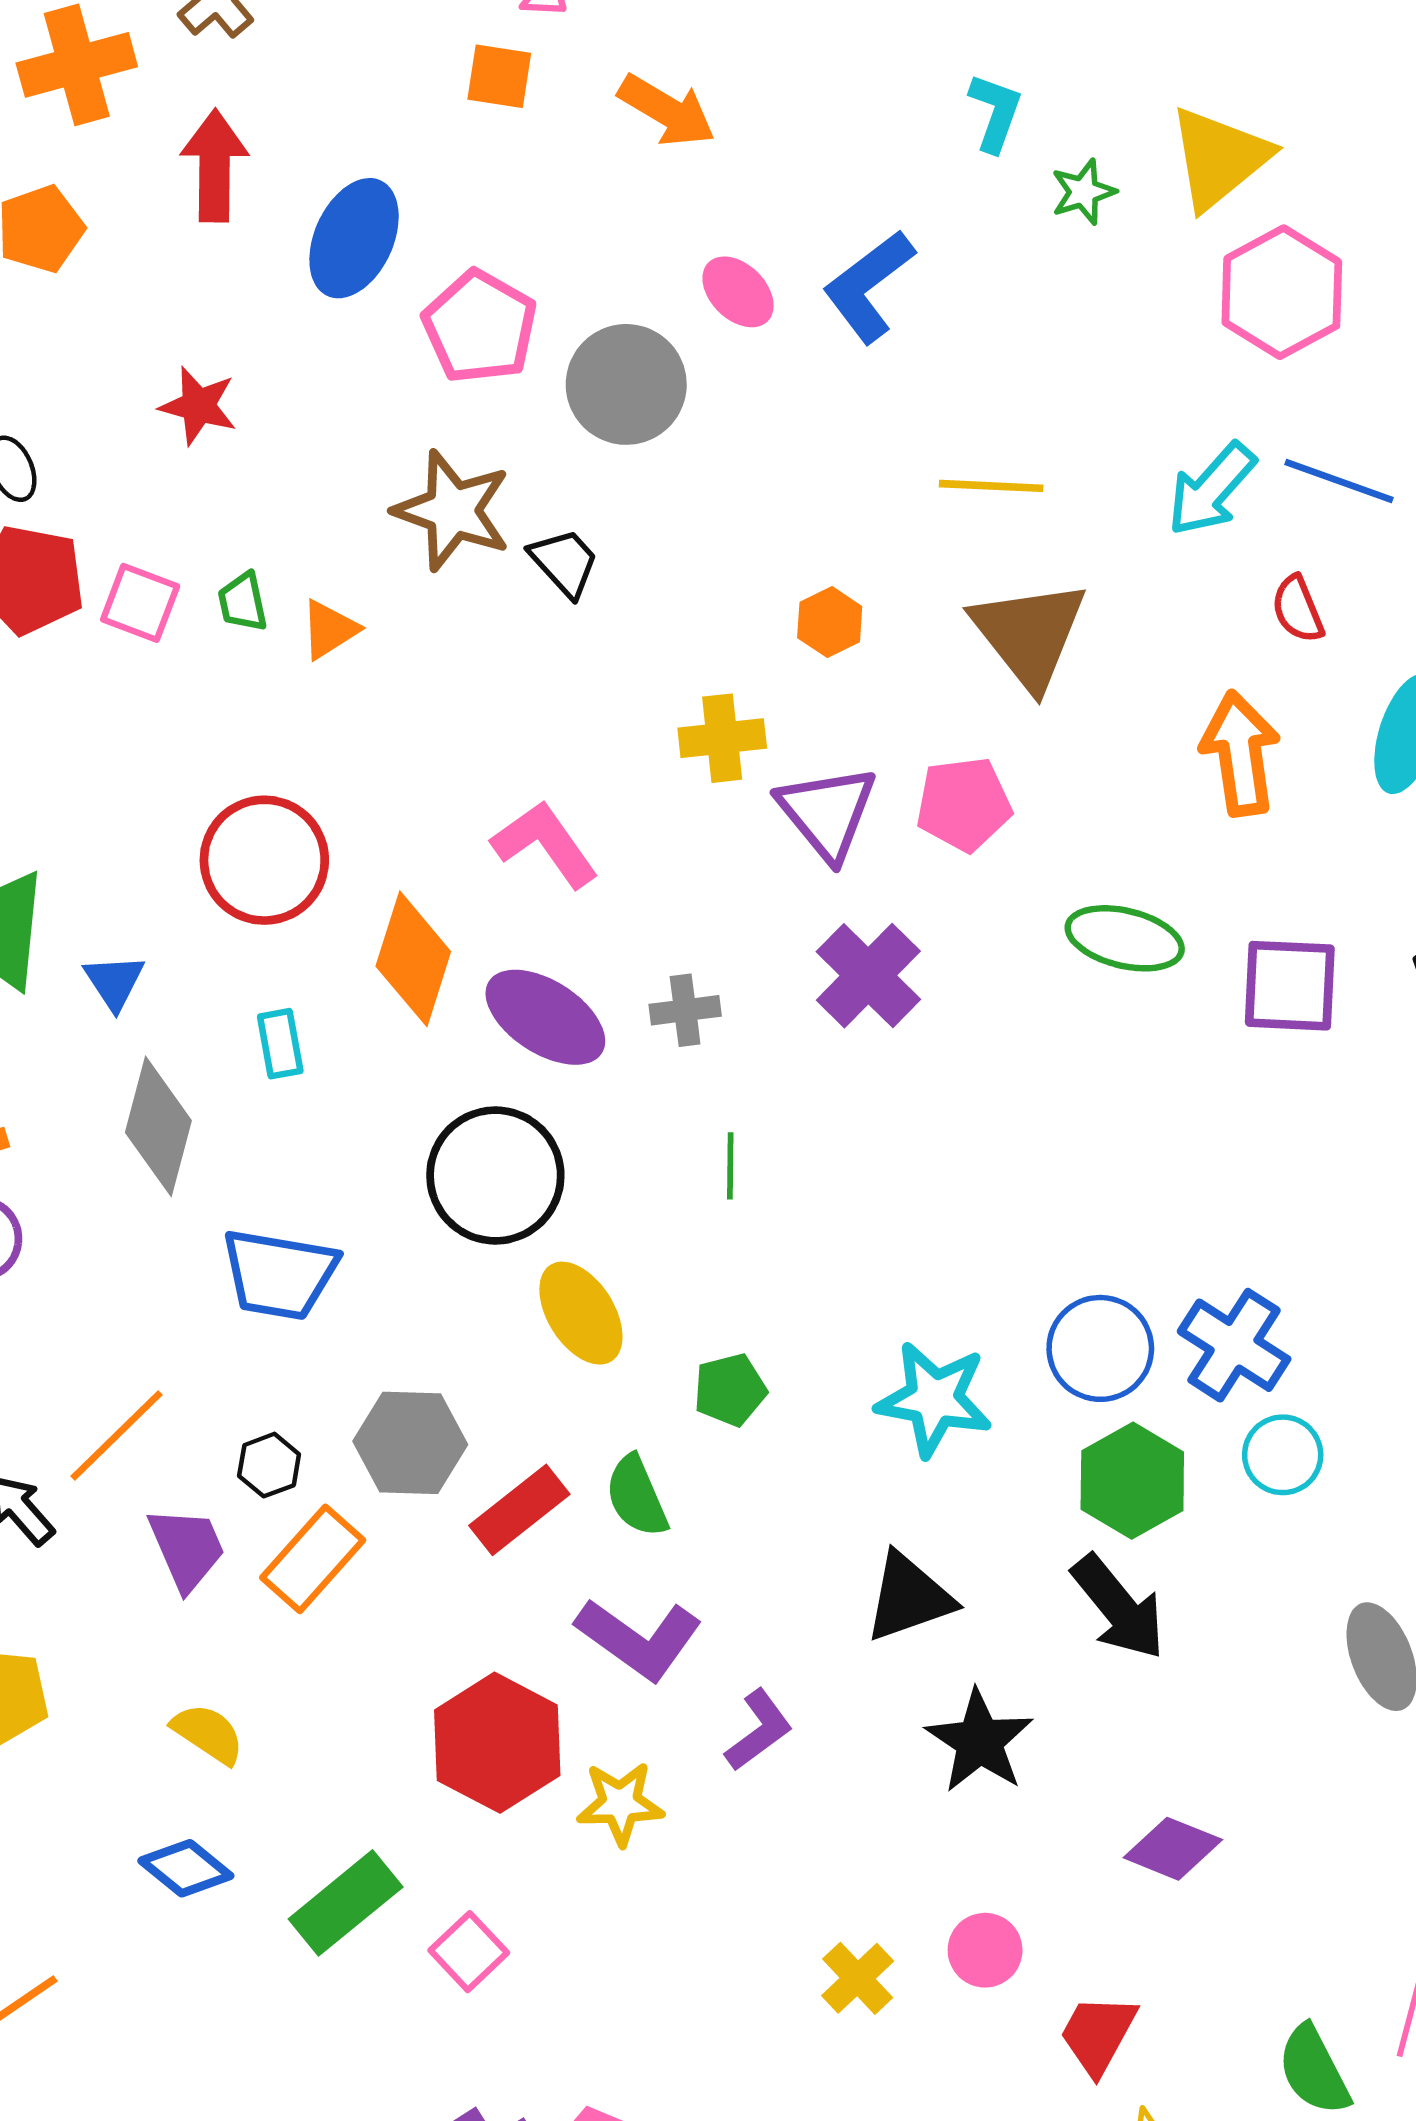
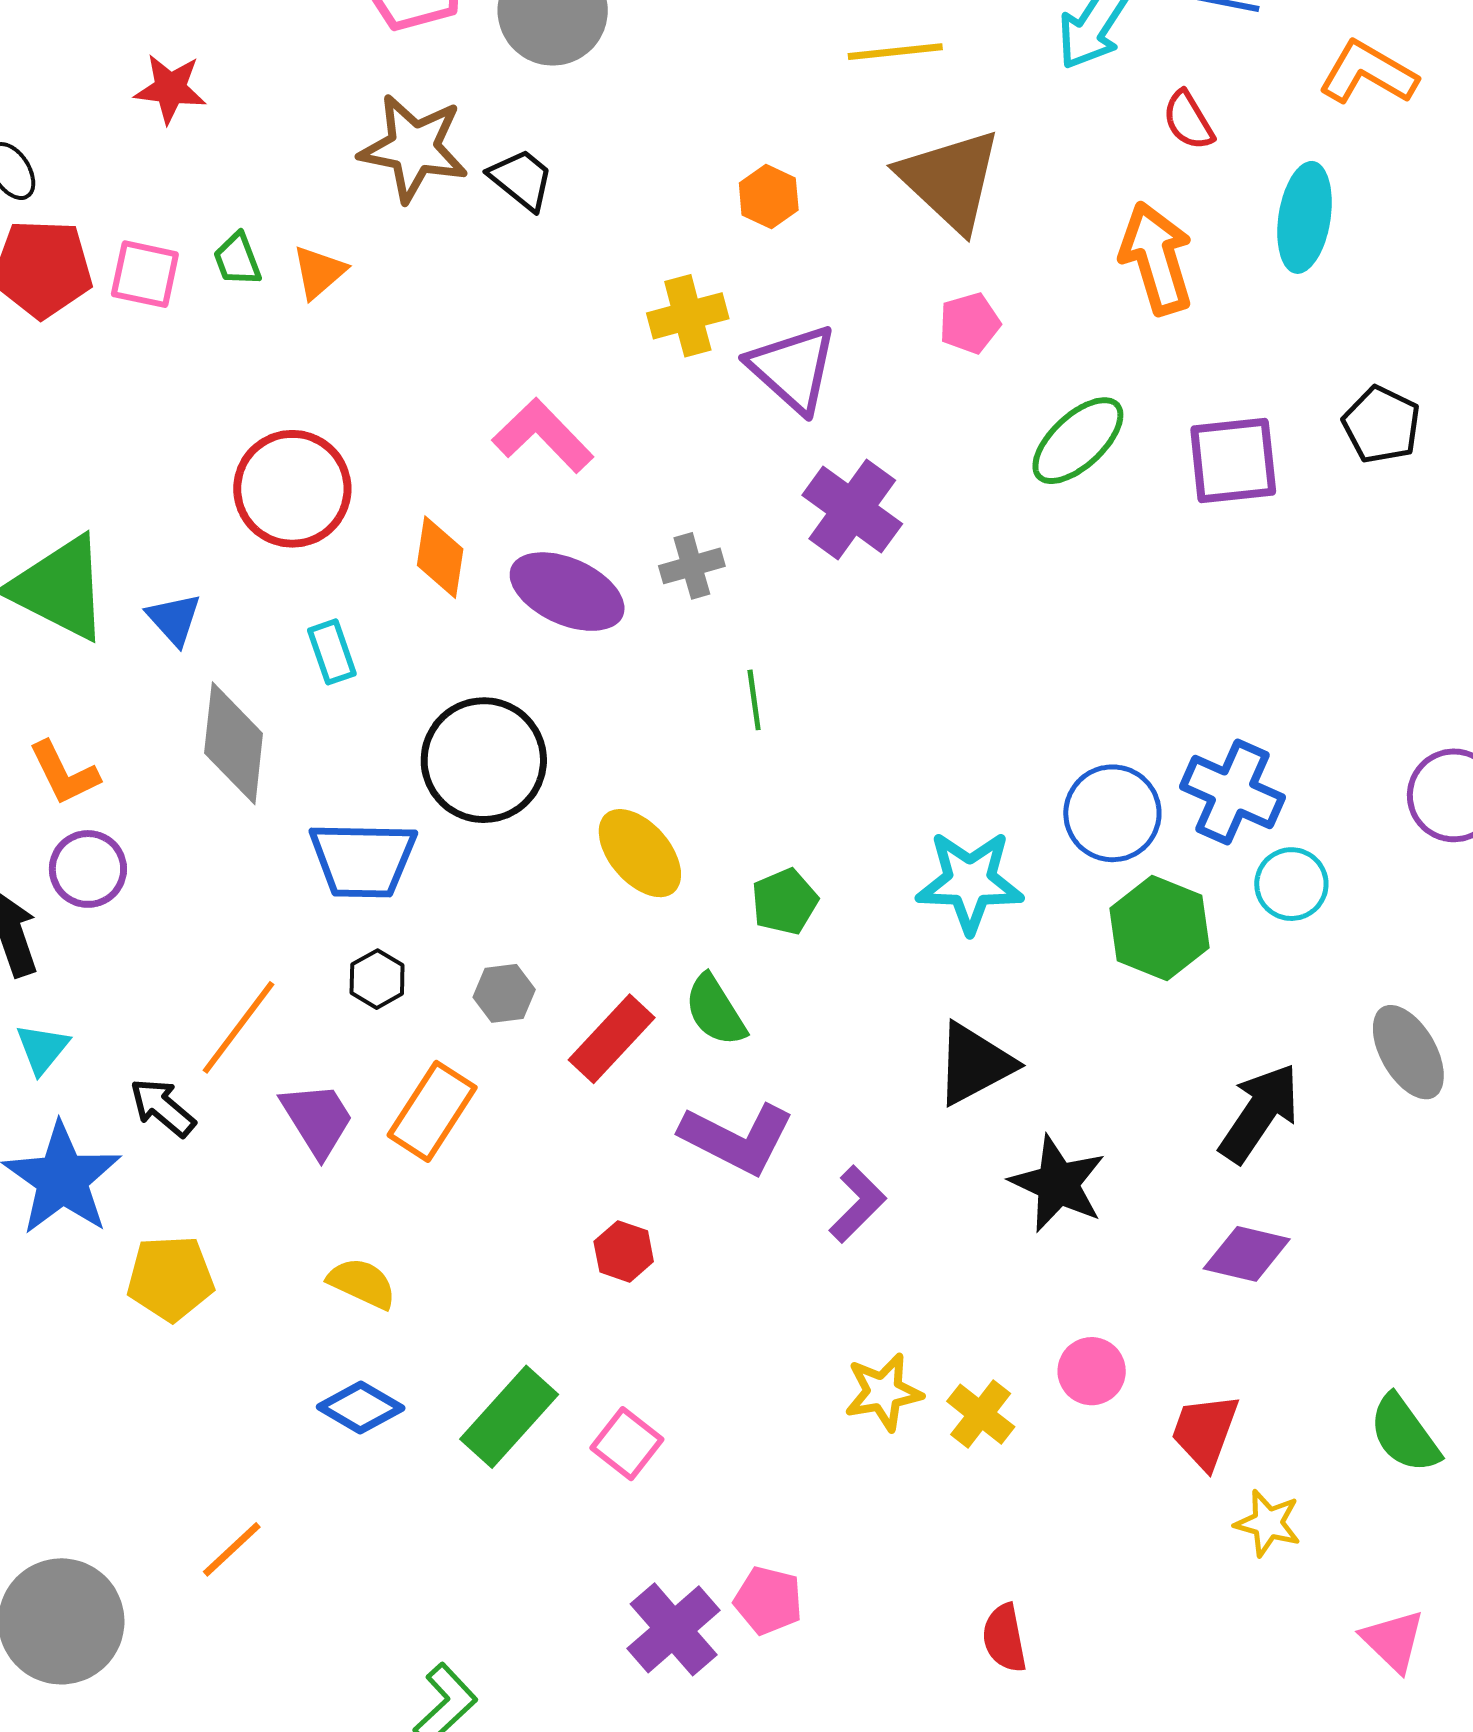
pink pentagon: (964, 804) -> (970, 323), moved, size x0.7
green ellipse: (1125, 938) -> (1078, 441), turned -48
orange diamond: (413, 959) -> (440, 557), size x0.7
black circle: (495, 1176) -> (484, 760), moved
gray hexagon: (410, 1443) -> (504, 993), size x0.6
black hexagon: (269, 1465) -> (377, 979), moved
black arrow: (1119, 1607) -> (1259, 1113), moved, turned -98
red hexagon: (497, 1743) -> (624, 1251), size x0.5
yellow star: (620, 1803) -> (883, 1392), moved

